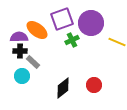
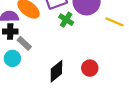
green cross: (72, 40) -> (66, 20), turned -32

